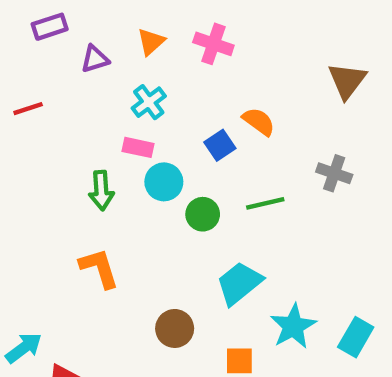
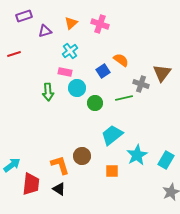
brown triangle: (347, 81) -> (162, 73), moved
gray cross: (334, 173) -> (141, 84), moved
orange L-shape: (99, 268) -> (60, 165), moved

